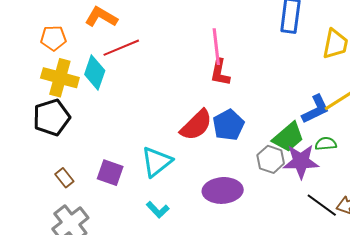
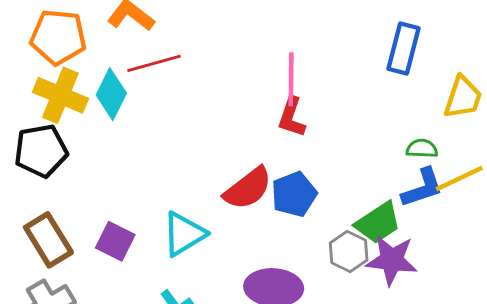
orange pentagon: (53, 38) -> (58, 37), size x1.5
green semicircle: (326, 144) -> (422, 149), moved
brown rectangle: (64, 178) -> (48, 240), size x1.8

